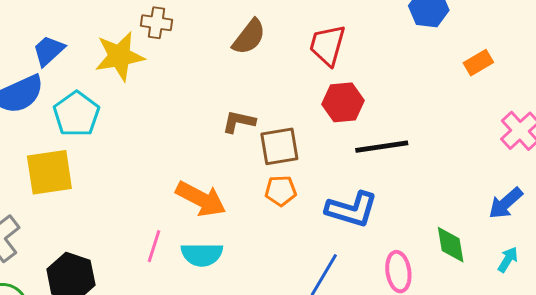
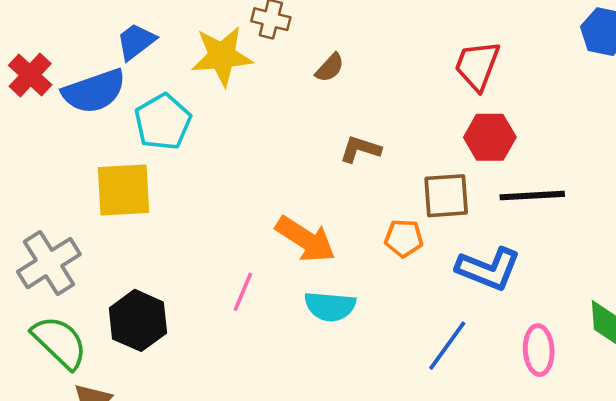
brown semicircle: (249, 37) -> (330, 68), moved, size x0.7
brown square: (279, 146) -> (446, 196), moved
cyan semicircle: (202, 254) -> (330, 306), moved

